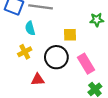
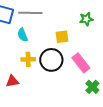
yellow cross: (25, 52) -> (28, 59), moved, turned 32
red triangle: (38, 80) -> (12, 81), moved

